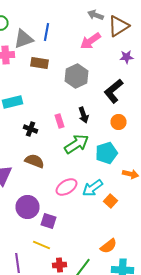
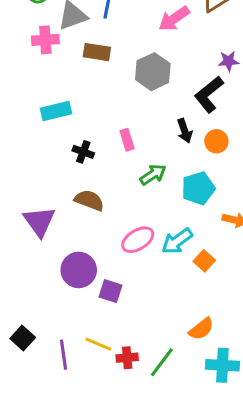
purple star: (126, 57) -> (229, 61), moved
black arrow: (84, 115) -> (185, 131), moved
green arrow: (76, 144) -> (153, 175), size x0.7
yellow line: (42, 245) -> (98, 344), moved

